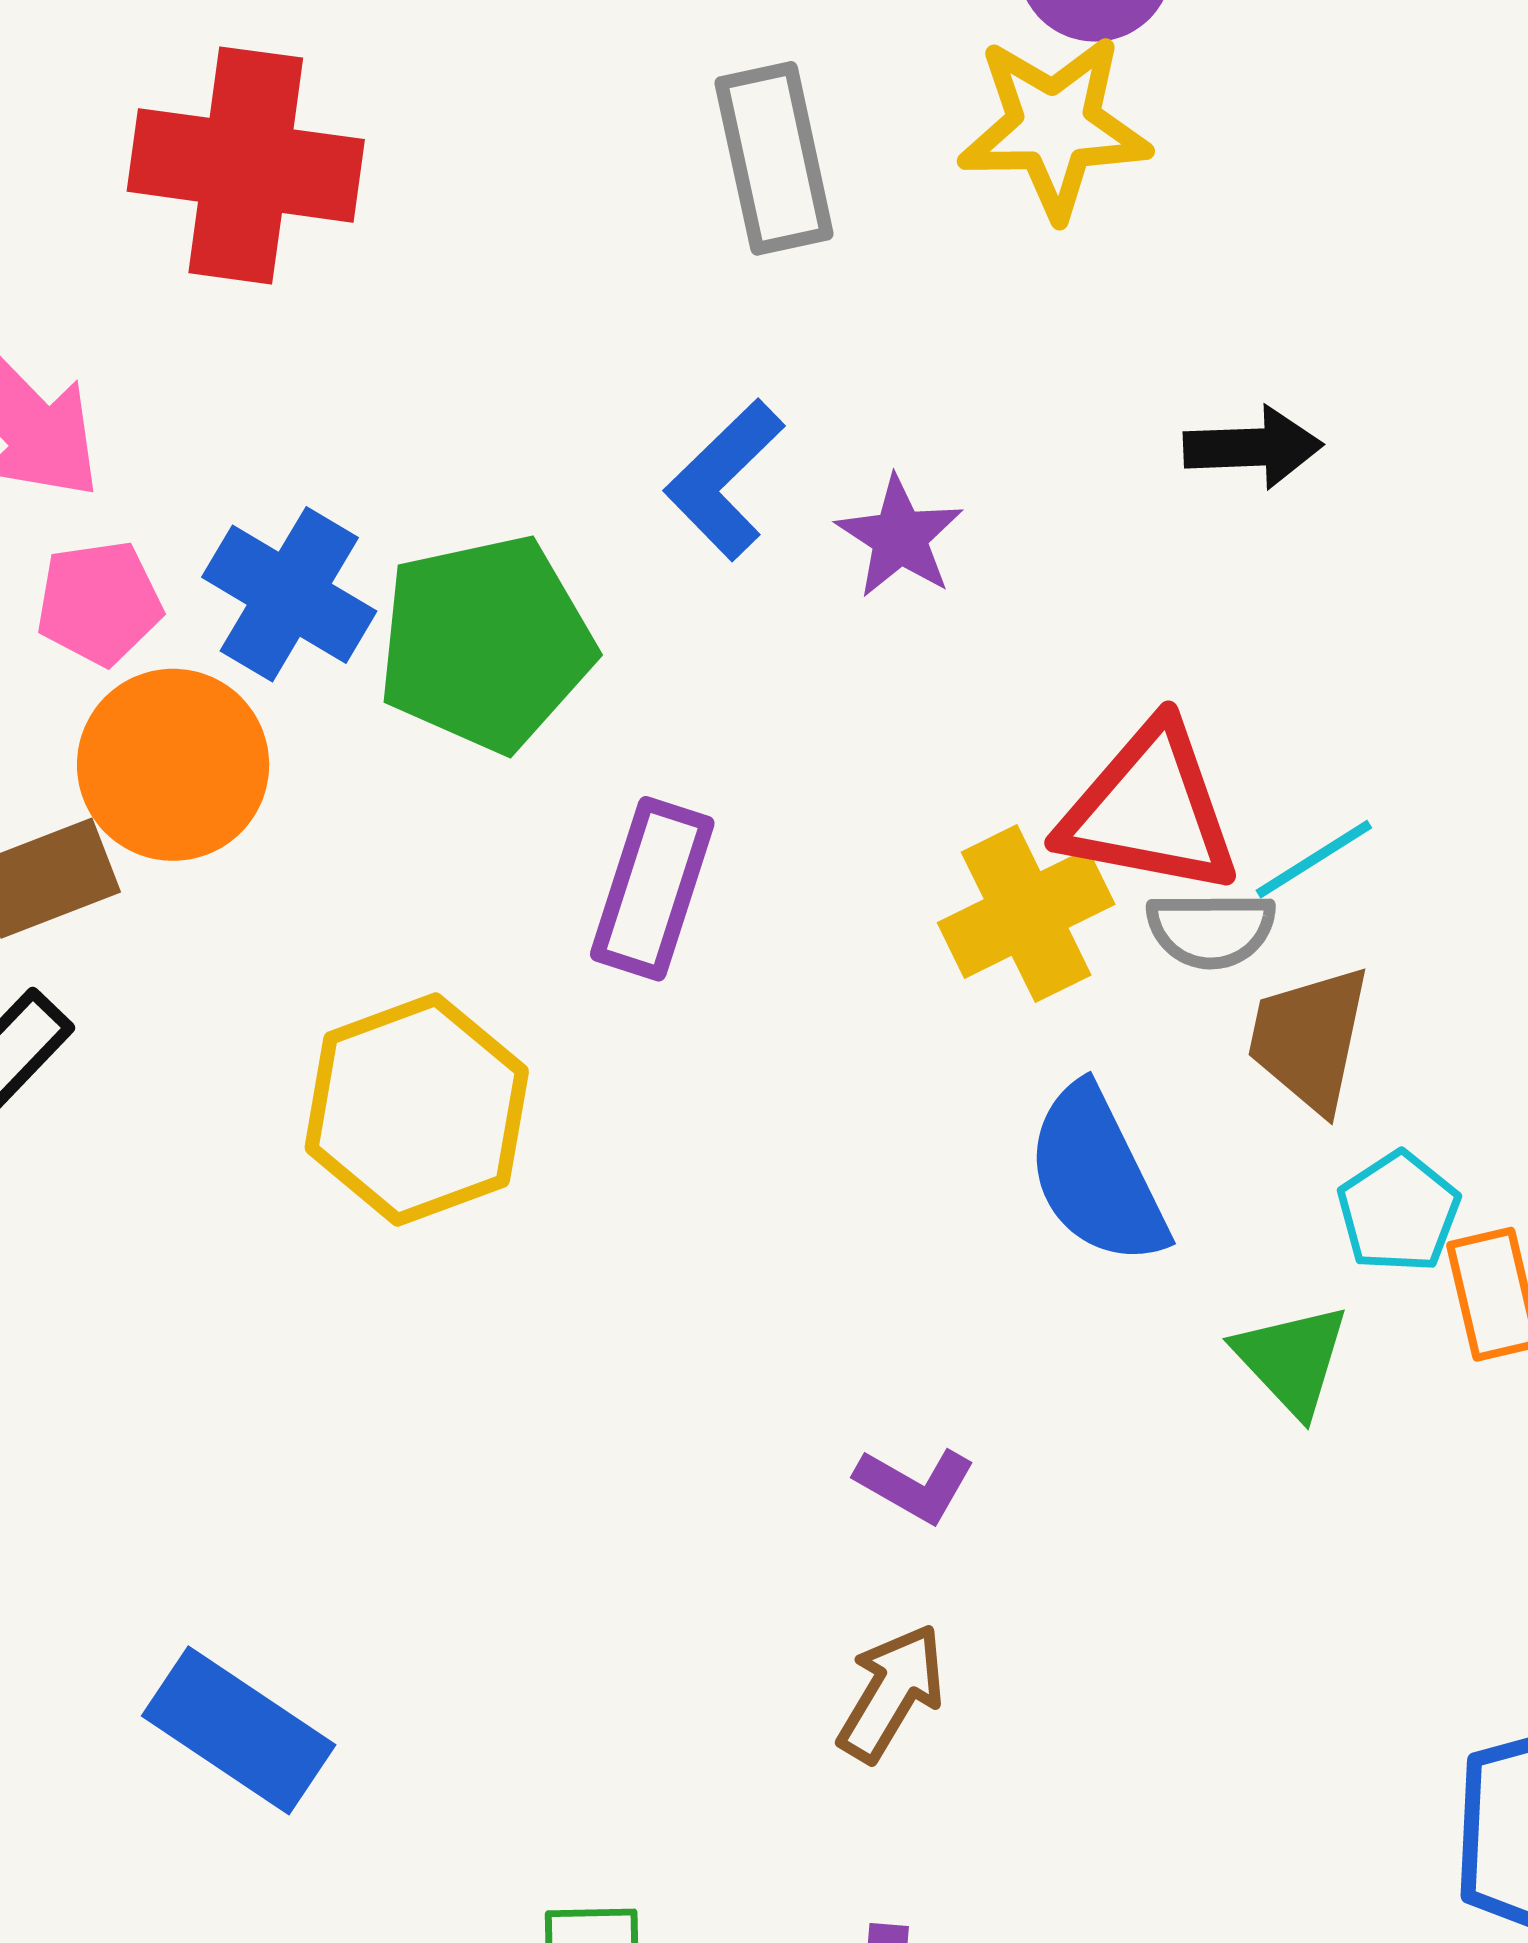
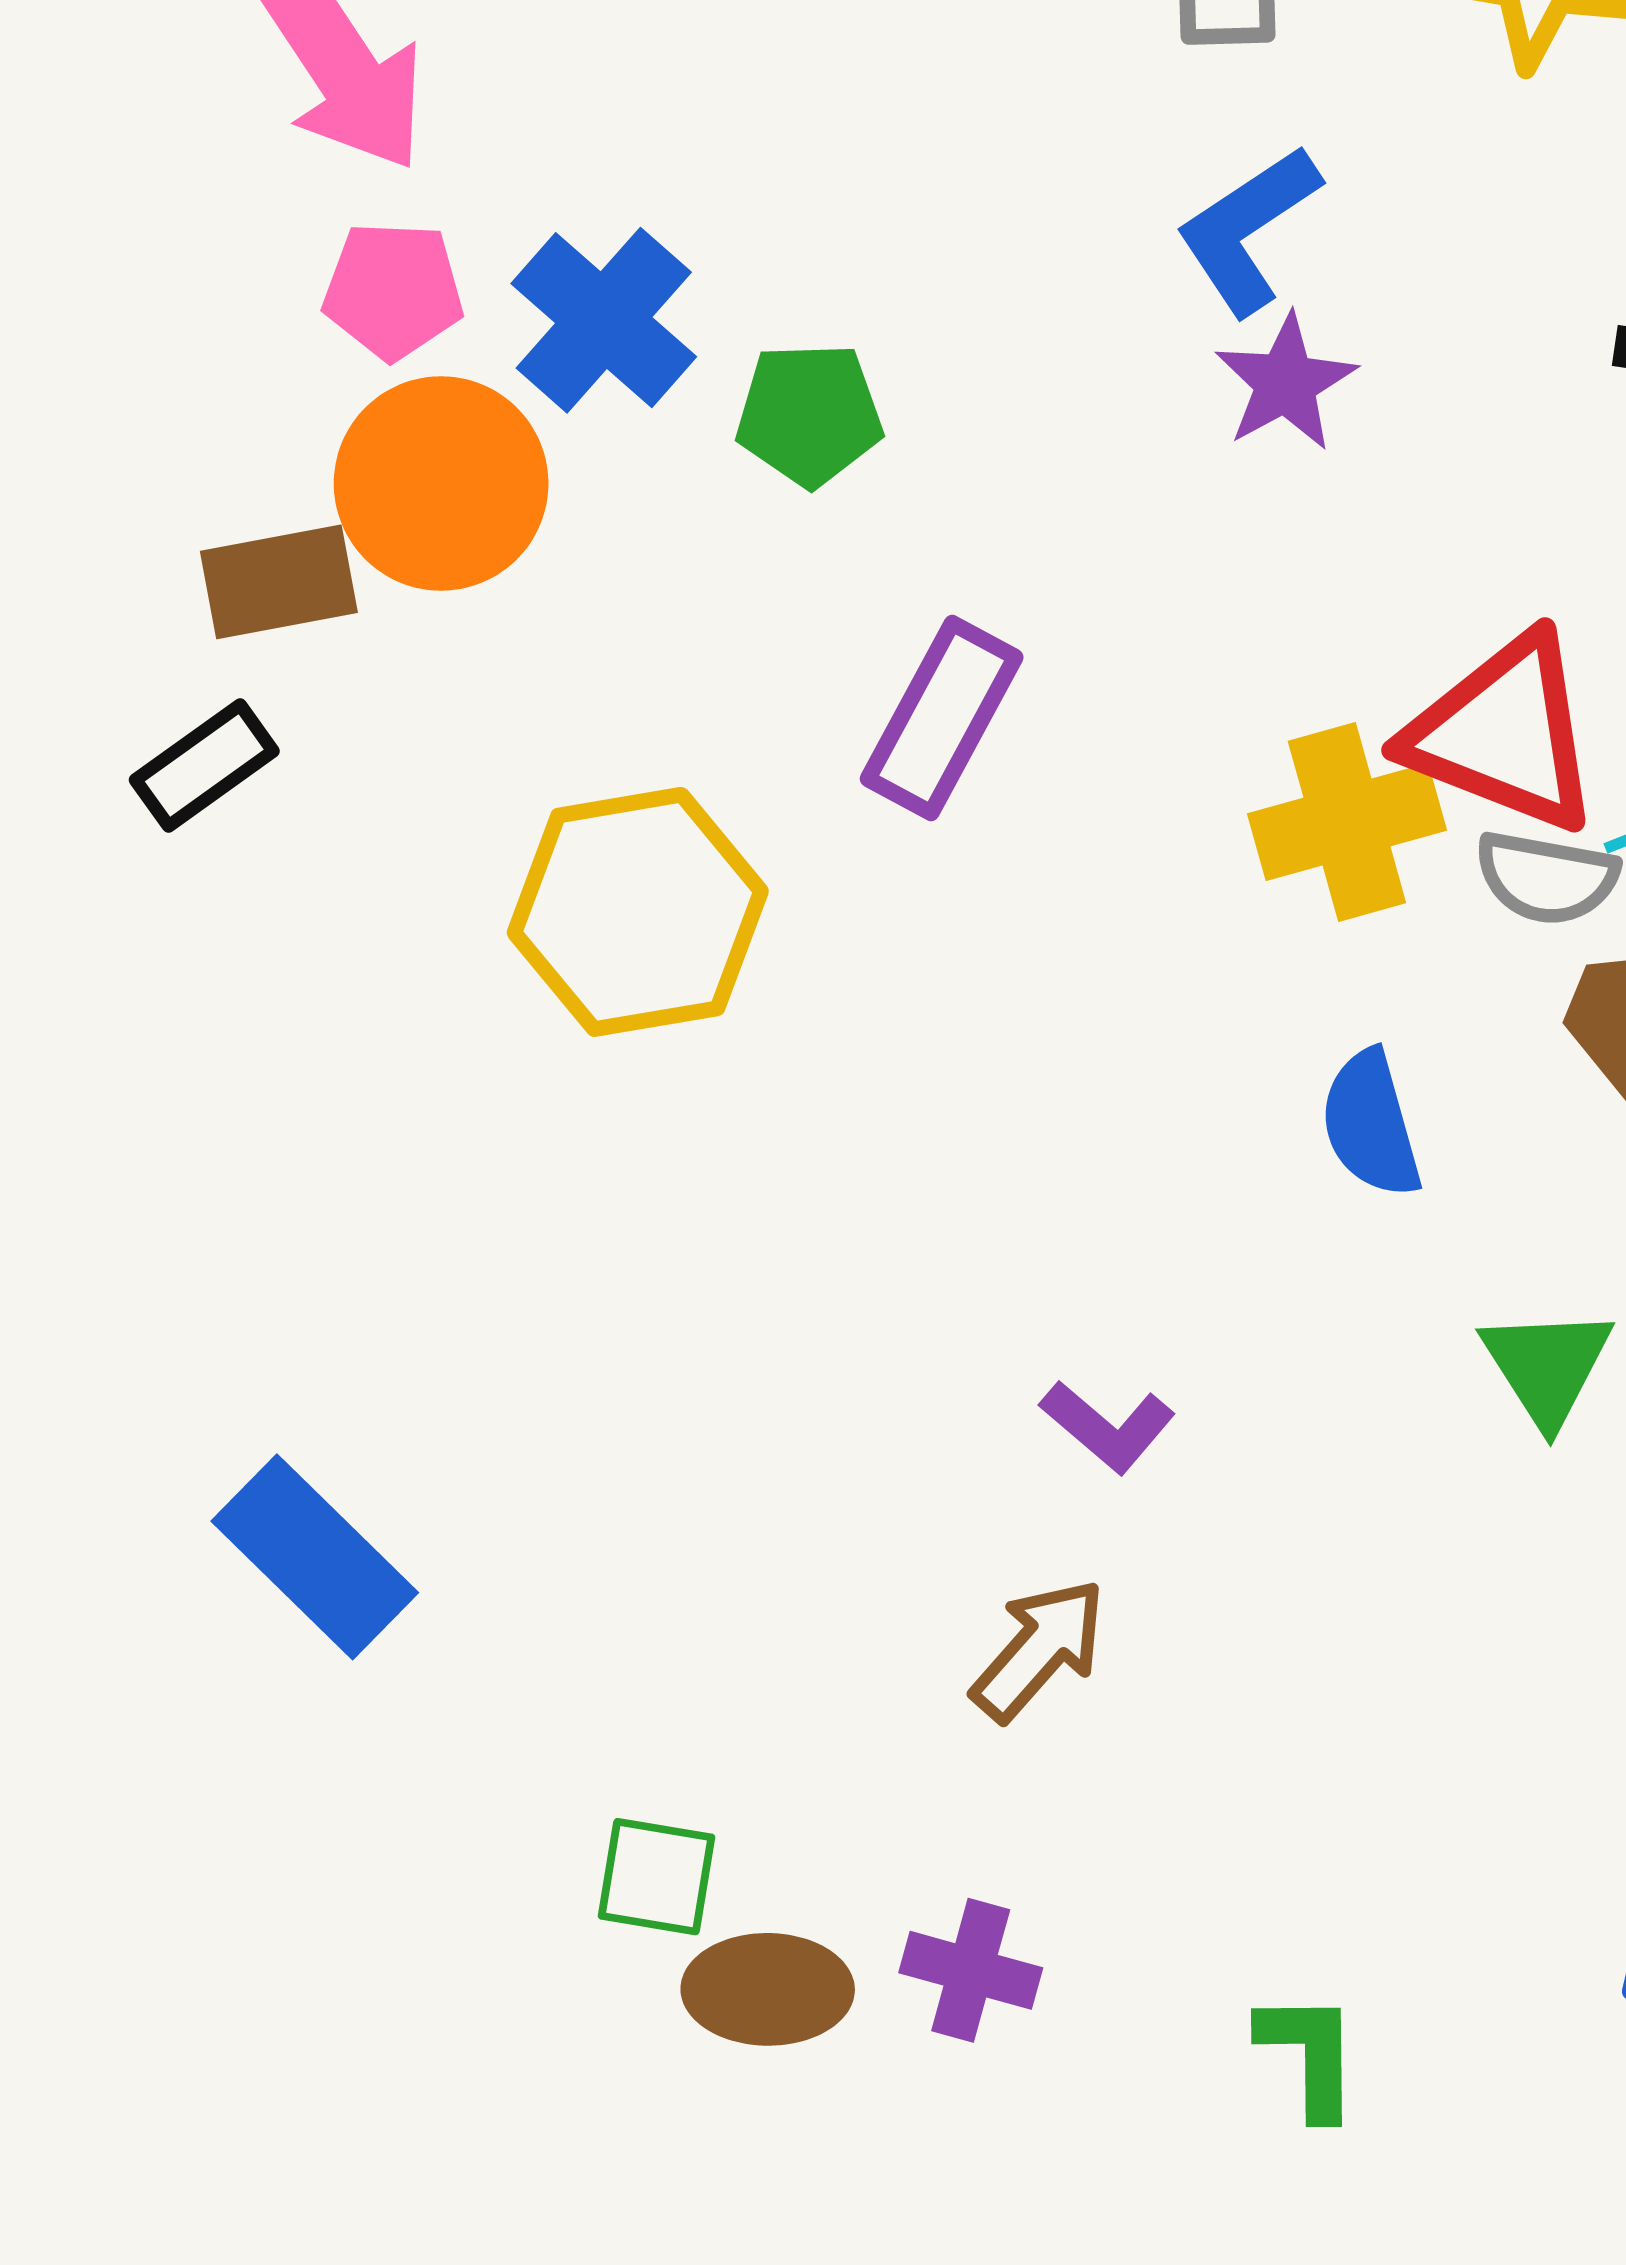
blue L-shape: (724, 480) -> (1248, 230), moved
green pentagon: (486, 643) -> (809, 414), size x0.6
blue semicircle: (1097, 1175) -> (1371, 1124), size x0.7

